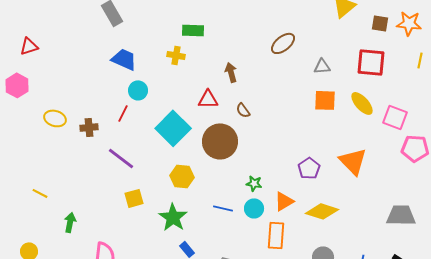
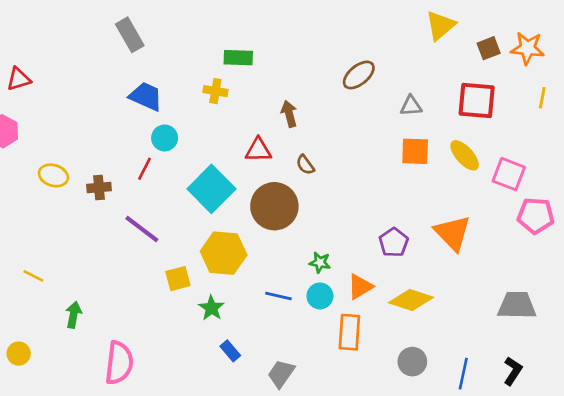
brown square: (380, 23) -> (489, 48), turned -30
yellow hexagon: (182, 176) -> (224, 253), size x1.4
yellow square: (134, 198) -> (178, 279), moved
green star: (173, 217) -> (211, 308), size x0.7

